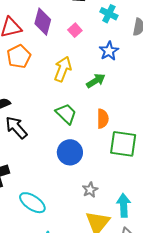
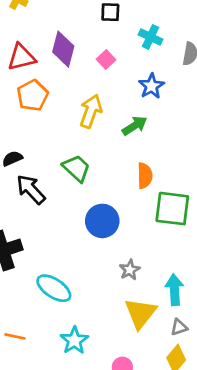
green trapezoid: (66, 114) -> (76, 168), moved

